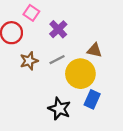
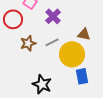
blue rectangle: (92, 99) -> (82, 76), turned -35
black star: (59, 109) -> (42, 84), moved

